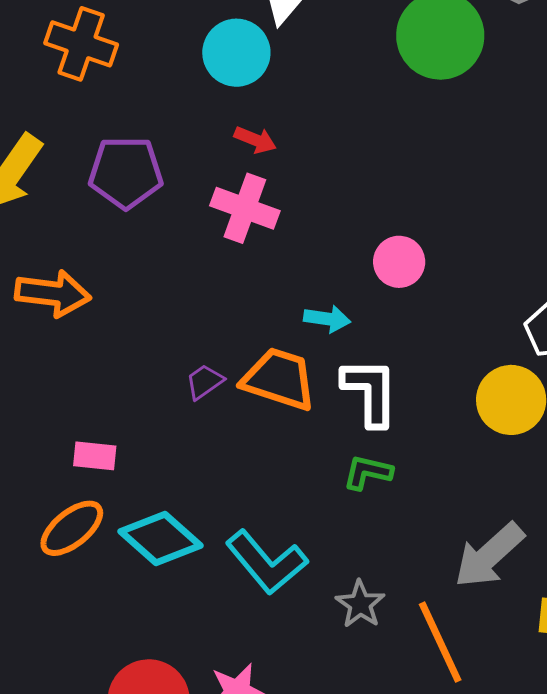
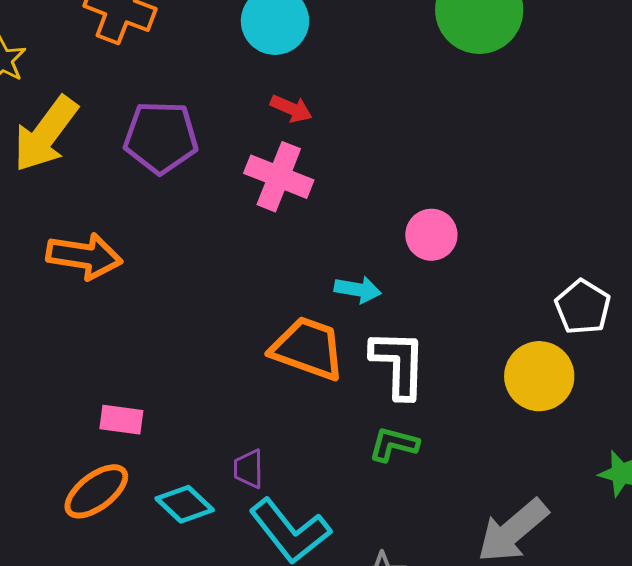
purple trapezoid: (204, 382) -> (249, 469), moved, turned -57
cyan diamond: (160, 539) -> (185, 504), size x0.7

